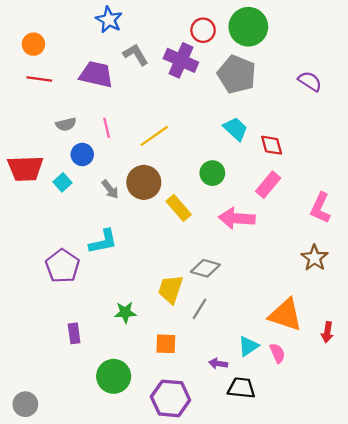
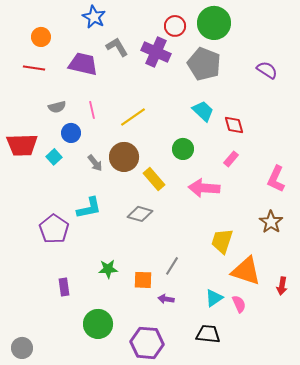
orange circle: (33, 44) -> (41, 37), moved
pink rectangle: (268, 185) -> (231, 159), size x0.7
gray diamond: (205, 268) -> (140, 214), moved
yellow trapezoid: (171, 289) -> (222, 241), moved
orange square: (166, 344) -> (143, 280), moved
purple arrow: (218, 364) -> (166, 299), moved

